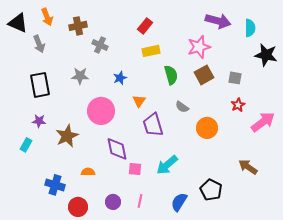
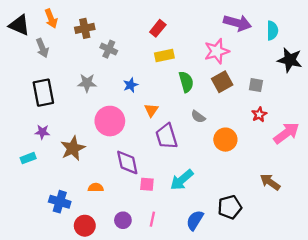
cyan rectangle: (26, 145) -> (28, 158), turned 40
black pentagon: (211, 190) -> (230, 207), turned 30

